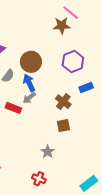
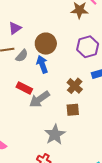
gray arrow: (29, 98) -> (40, 99), moved, size x1.5
gray star: (48, 152) -> (55, 134), size x1.5

